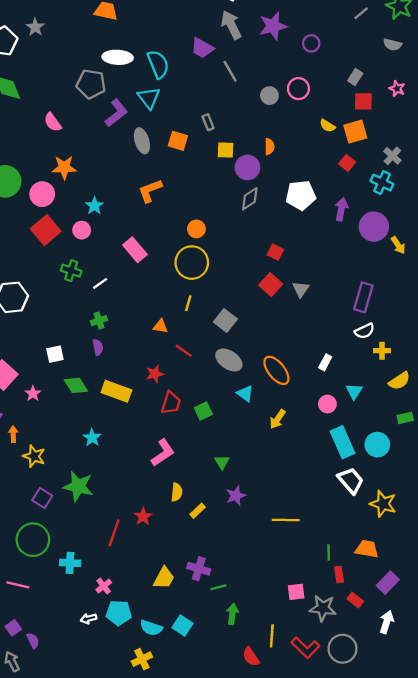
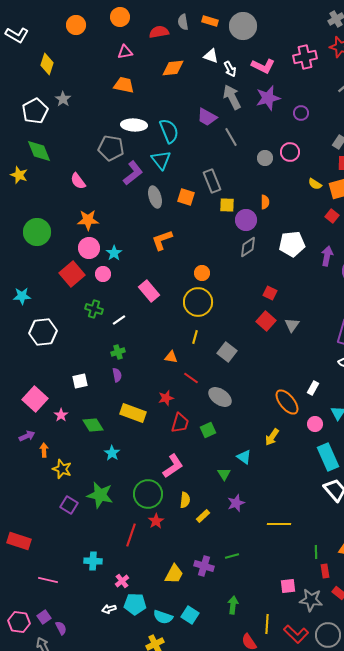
gray rectangle: (208, 122) -> (212, 181), size x1.6
pink circle: (42, 194) -> (89, 248), moved
gray ellipse: (229, 360) -> (220, 397), moved
orange ellipse: (276, 370) -> (287, 402), moved
green diamond: (76, 385) -> (93, 425), moved
cyan triangle: (245, 394) -> (244, 457), moved
green circle: (33, 540) -> (148, 494), moved
green line: (218, 587) -> (232, 556), moved

